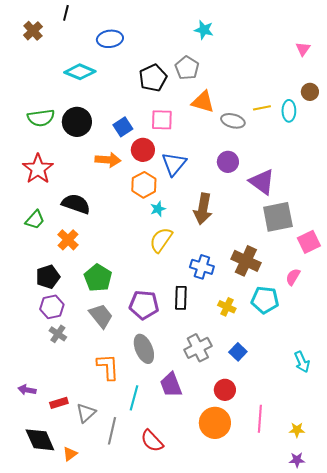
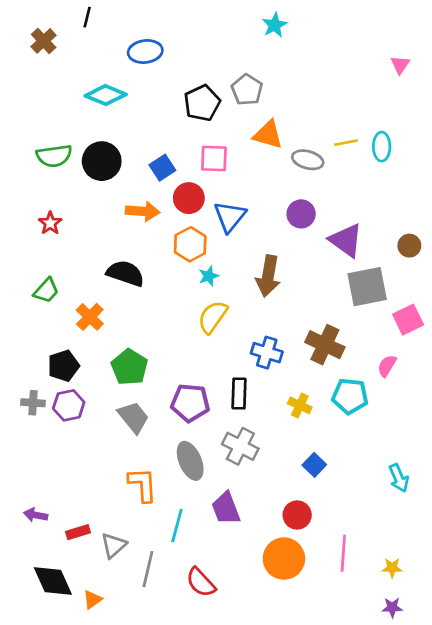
cyan star: (204, 30) -> (275, 25), moved, turned 30
brown circle: (310, 92) -> (409, 246), moved
red star: (38, 169) -> (50, 223), size x0.6
black semicircle: (76, 204) -> (125, 273), moved
gray cross: (58, 334) -> (33, 403), moved, turned -30
gray cross: (198, 348) -> (240, 446), moved, turned -36

